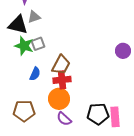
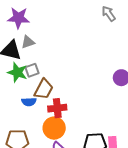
brown trapezoid: (61, 65) -> (44, 89), moved
blue semicircle: (35, 74) -> (29, 102), turned 64

